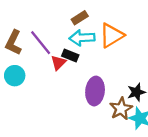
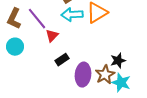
black rectangle: (70, 56) -> (62, 60), moved, turned -56
purple ellipse: (95, 91) -> (83, 75), moved

